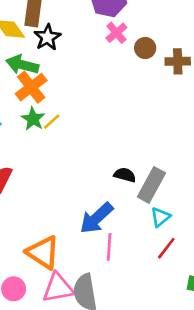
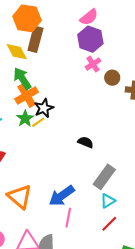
black star: (47, 37) -> (44, 108), moved
green arrow: (22, 65) -> (22, 79), turned 35
black semicircle: (125, 175) -> (86, 142), moved
orange triangle: (43, 252) -> (20, 197), moved

